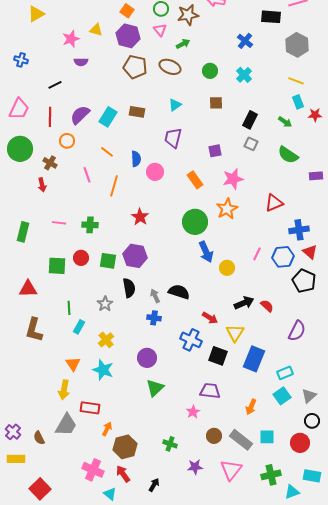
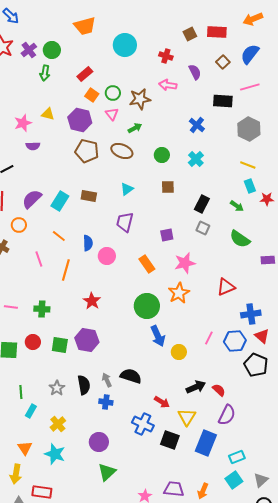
orange square: (127, 11) -> (92, 95), moved
black semicircle: (129, 288) -> (84, 385), moved
purple semicircle: (297, 331) -> (227, 415), moved
purple trapezoid: (210, 391) -> (174, 489), moved

